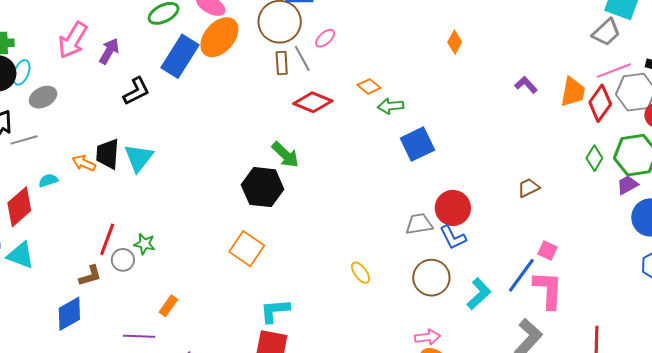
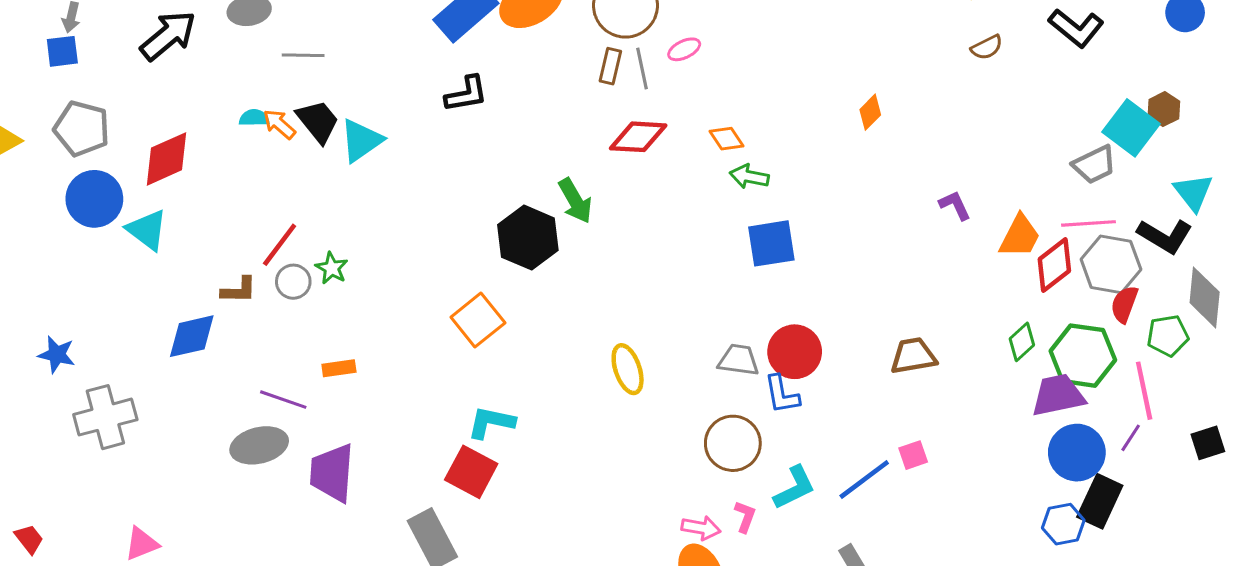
black L-shape: (136, 91) -> (466, 94), moved
red diamond: (313, 102) -> (638, 137), turned -36
gray line: (24, 140) -> (303, 55), moved
black trapezoid: (108, 154) -> (318, 121), turned 120
cyan semicircle: (48, 180) -> (254, 118), moved
purple trapezoid: (627, 185) -> (1058, 395), size x1.6
brown trapezoid: (529, 188) -> (913, 356), size x1.4
pink square: (547, 250) -> (913, 455), turned 30
yellow ellipse: (361, 273) -> (628, 369), moved, size x1.4
pink L-shape: (548, 290) -> (745, 517), moved, size x0.5
orange rectangle: (168, 306) -> (339, 368), turned 30

